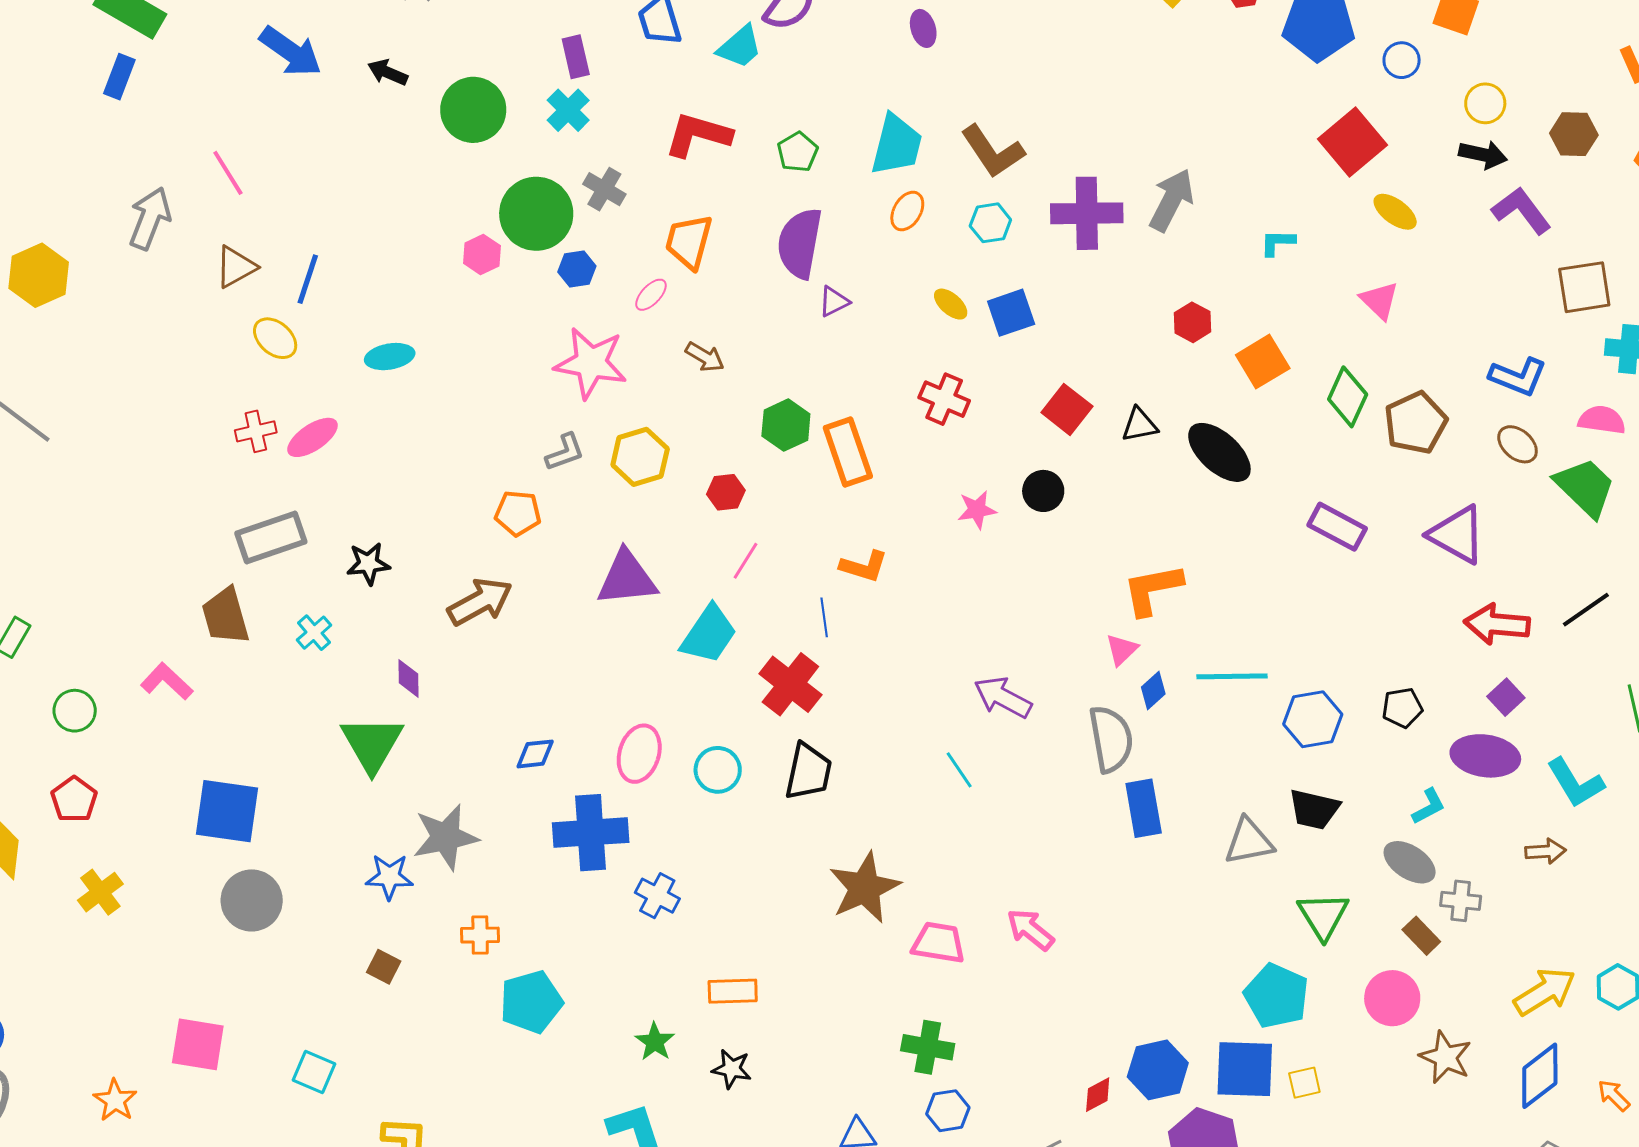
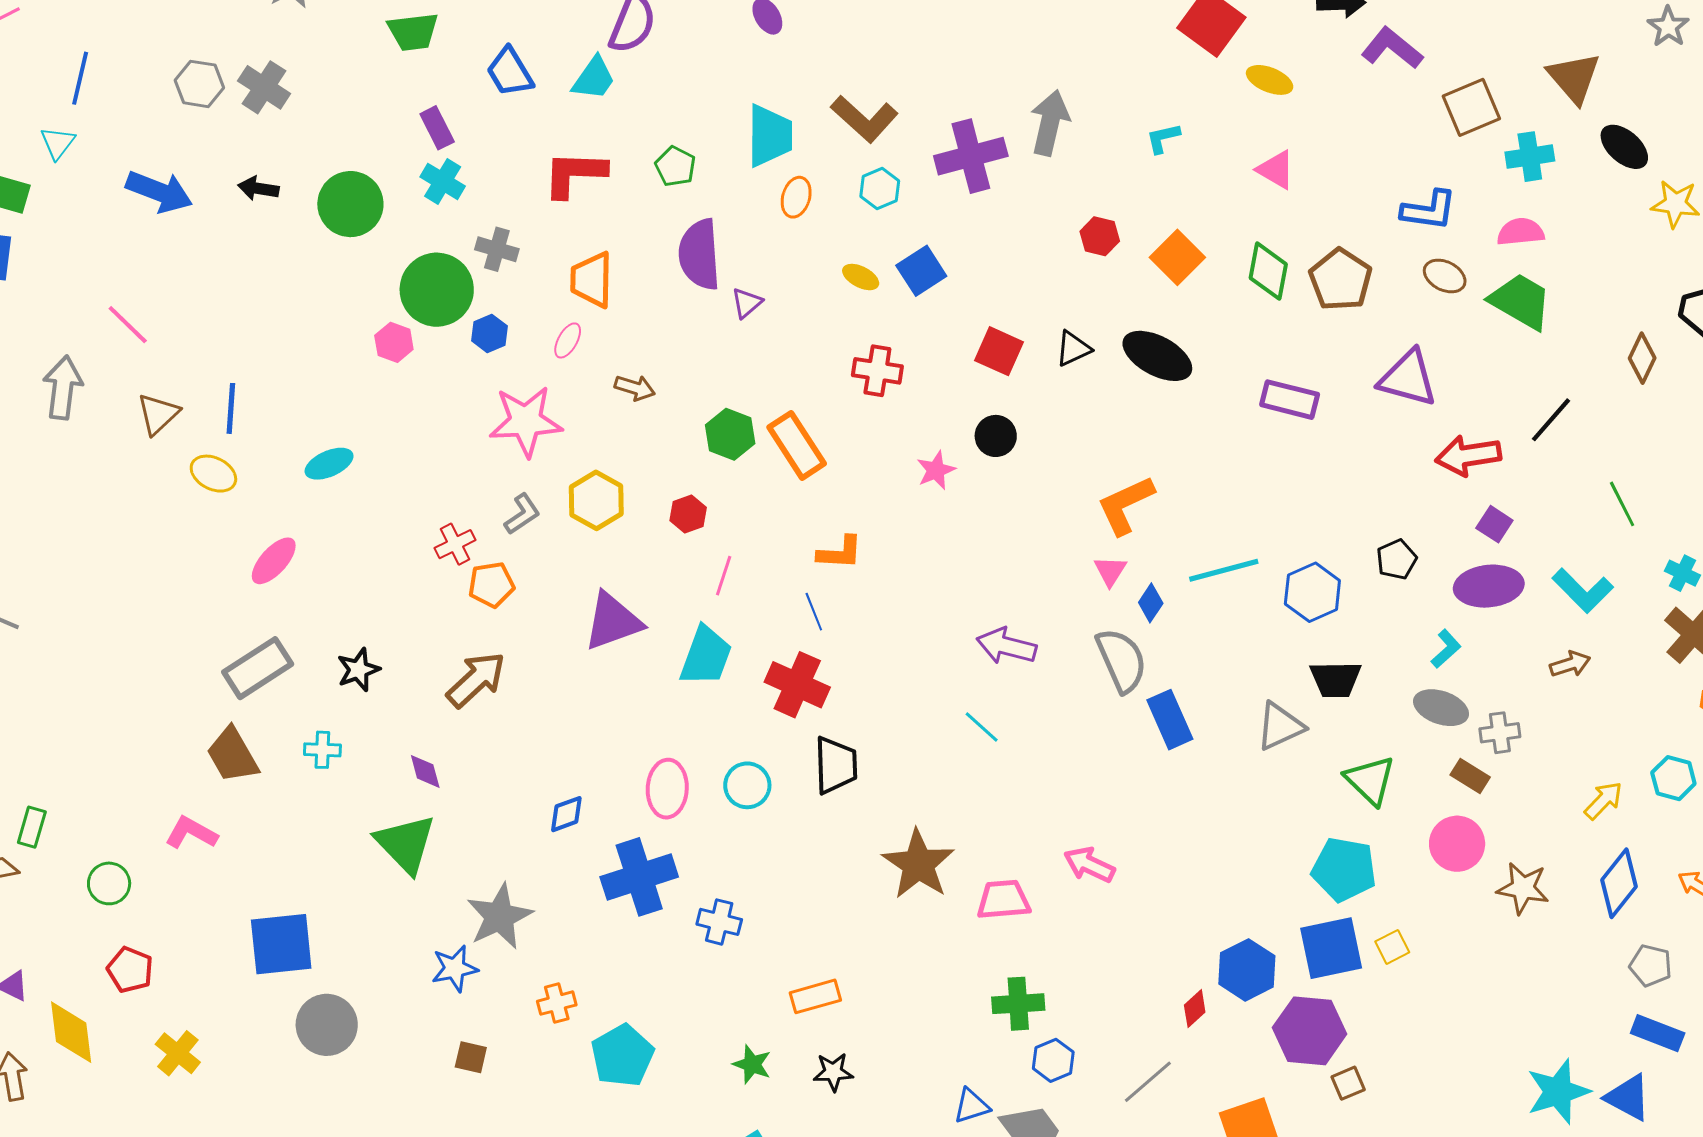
red cross: (256, 431) -> (455, 544), moved
cyan cross: (314, 633) -> (322, 750), turned -33
yellow arrow: (1545, 992) -> (1603, 800), size x0.7

